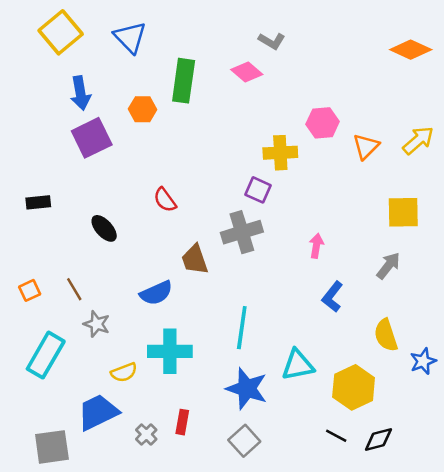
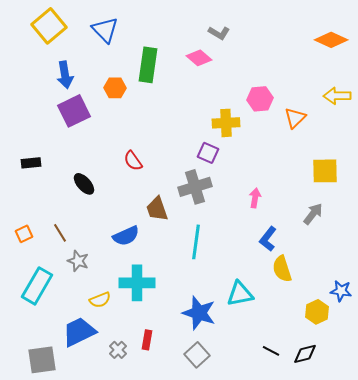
yellow arrow: (418, 140) -> (337, 96), moved, turned -140
cyan line: (242, 328) -> (196, 242), moved
yellow semicircle: (386, 335) -> (282, 269), moved
blue star: (423, 361) -> (341, 291), turned 30
yellow hexagon: (354, 387) -> (317, 312), moved, size x0.7

